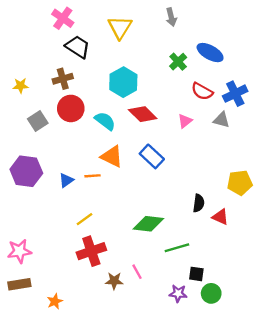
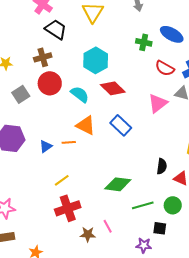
green cross: (178, 62) -> (144, 42), turned -35
pink triangle: (185, 121) -> (158, 103), moved, size x1.5
green circle: (211, 293) -> (173, 205), moved

